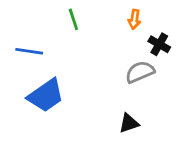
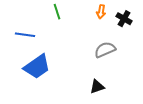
black cross: (159, 44) -> (124, 19), moved

